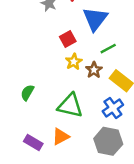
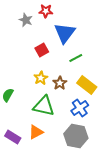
yellow star: (74, 62) -> (41, 78), moved
brown star: (94, 70) -> (60, 83), moved

